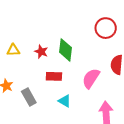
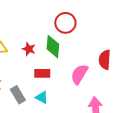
red circle: (106, 28) -> (65, 23), moved
cyan triangle: (65, 101) -> (42, 97), moved

